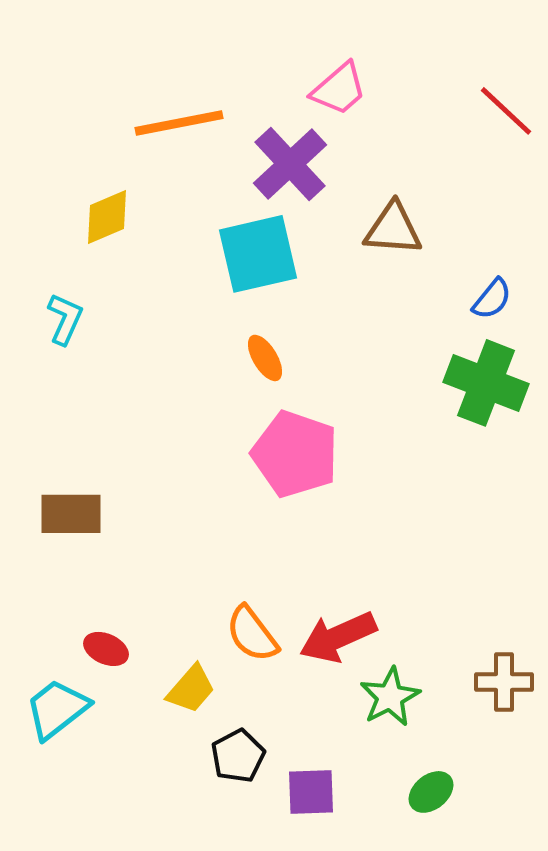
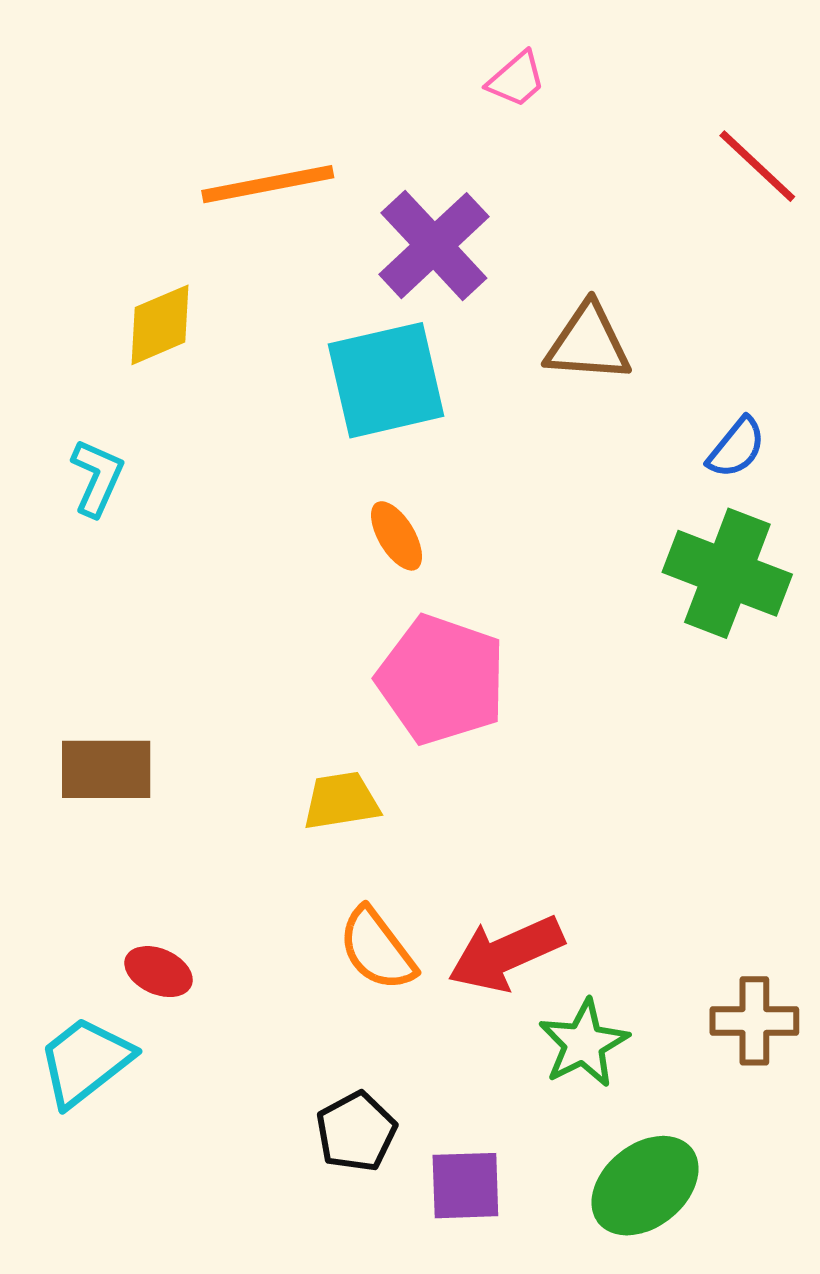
pink trapezoid: (339, 89) -> (516, 79), moved, size x0.7
yellow trapezoid: (191, 689) -> (341, 801), moved, turned -140
green ellipse: (431, 792) -> (645, 1186), size x1.6

